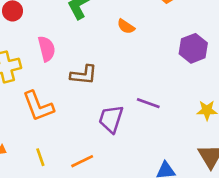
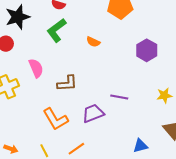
orange L-shape: (38, 106) -> (55, 119), moved
purple trapezoid: (111, 119) -> (93, 113), turned 60

